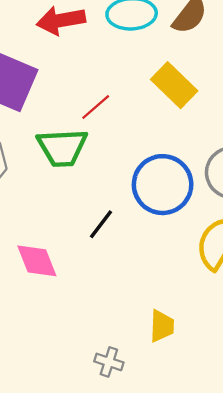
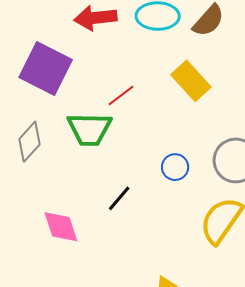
blue circle: (163, 185) -> (175, 167), size x0.5

